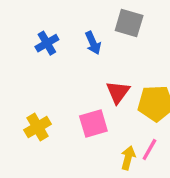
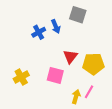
blue cross: (47, 43) -> (39, 32), moved
pink square: (93, 123) -> (55, 75), turned 30

